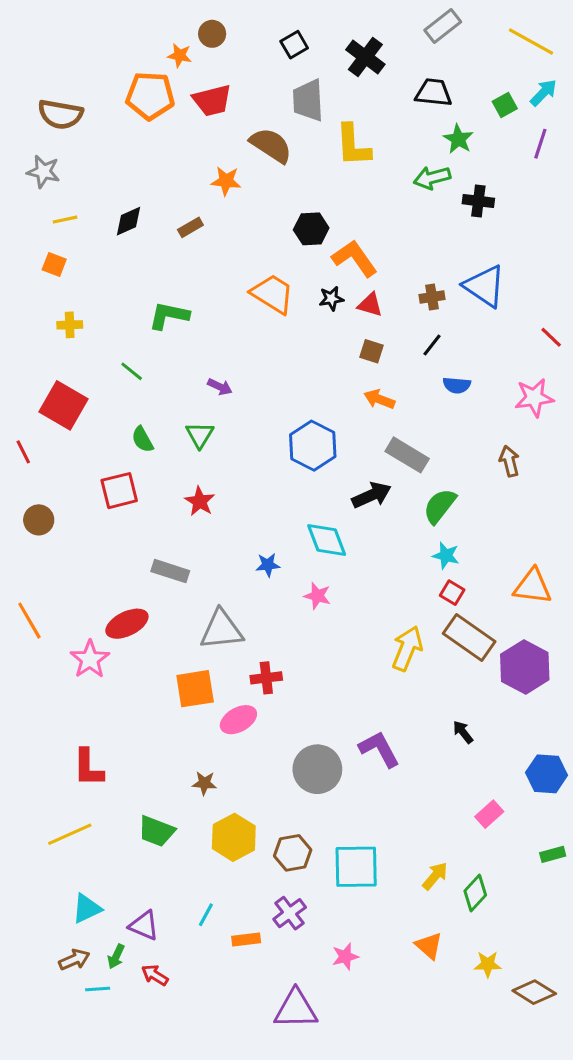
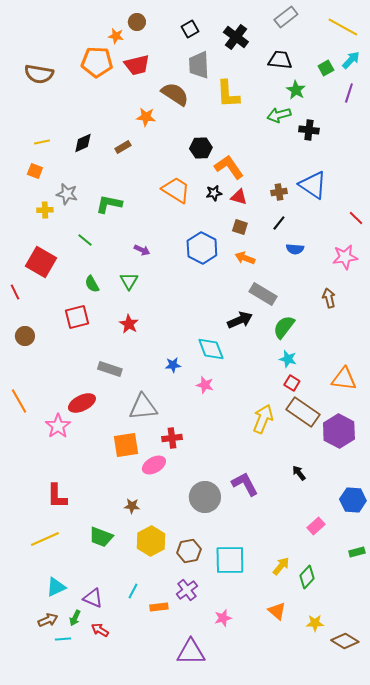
gray star: (43, 172) -> (67, 194), moved
blue hexagon: (313, 446) -> (202, 248), moved

